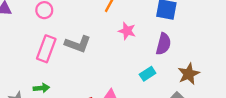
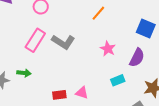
pink star: (127, 31) -> (108, 49), moved

